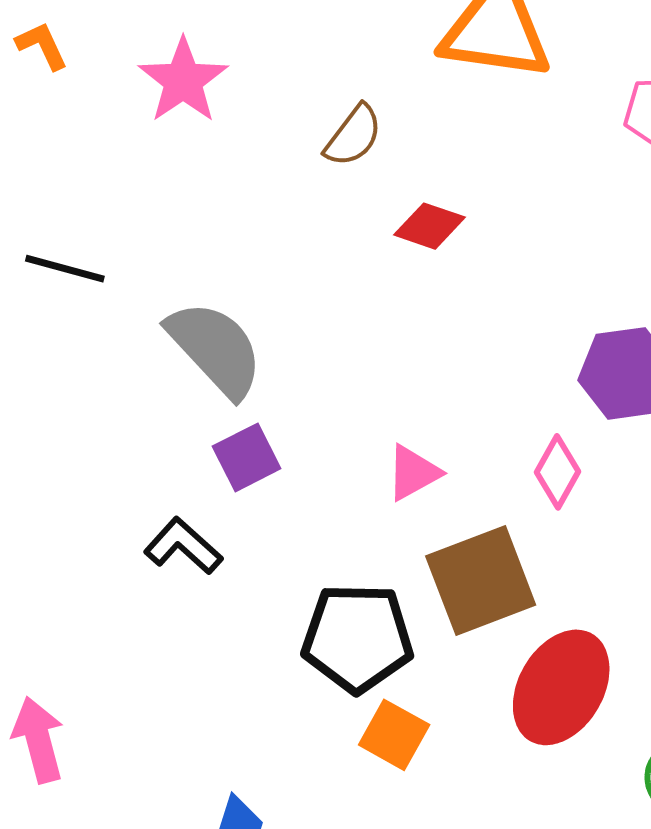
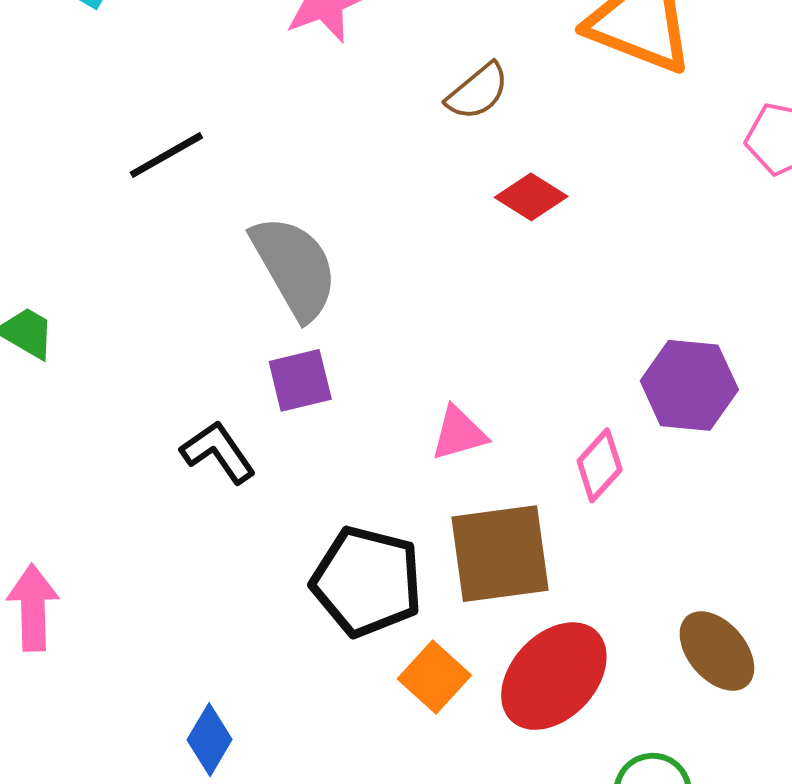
black line: (65, 269) -> (166, 155), turned -58
orange square: (394, 735) -> (434, 677), moved

